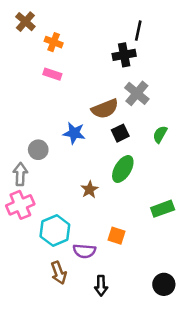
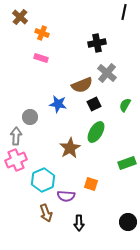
black line: (138, 31) -> (124, 12), moved
brown star: (90, 189) -> (70, 148), size x1.5

